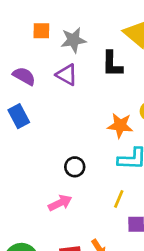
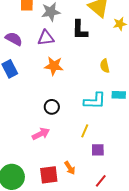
purple triangle: (67, 75) -> (46, 38), turned -36
orange star: (120, 125) -> (54, 66), moved

